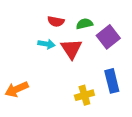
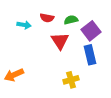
cyan arrow: (46, 44) -> (24, 25), moved
blue rectangle: (112, 81) -> (90, 55), moved

